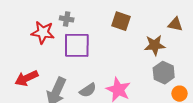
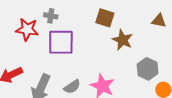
brown star: (155, 45) -> (123, 40), moved, turned 30

